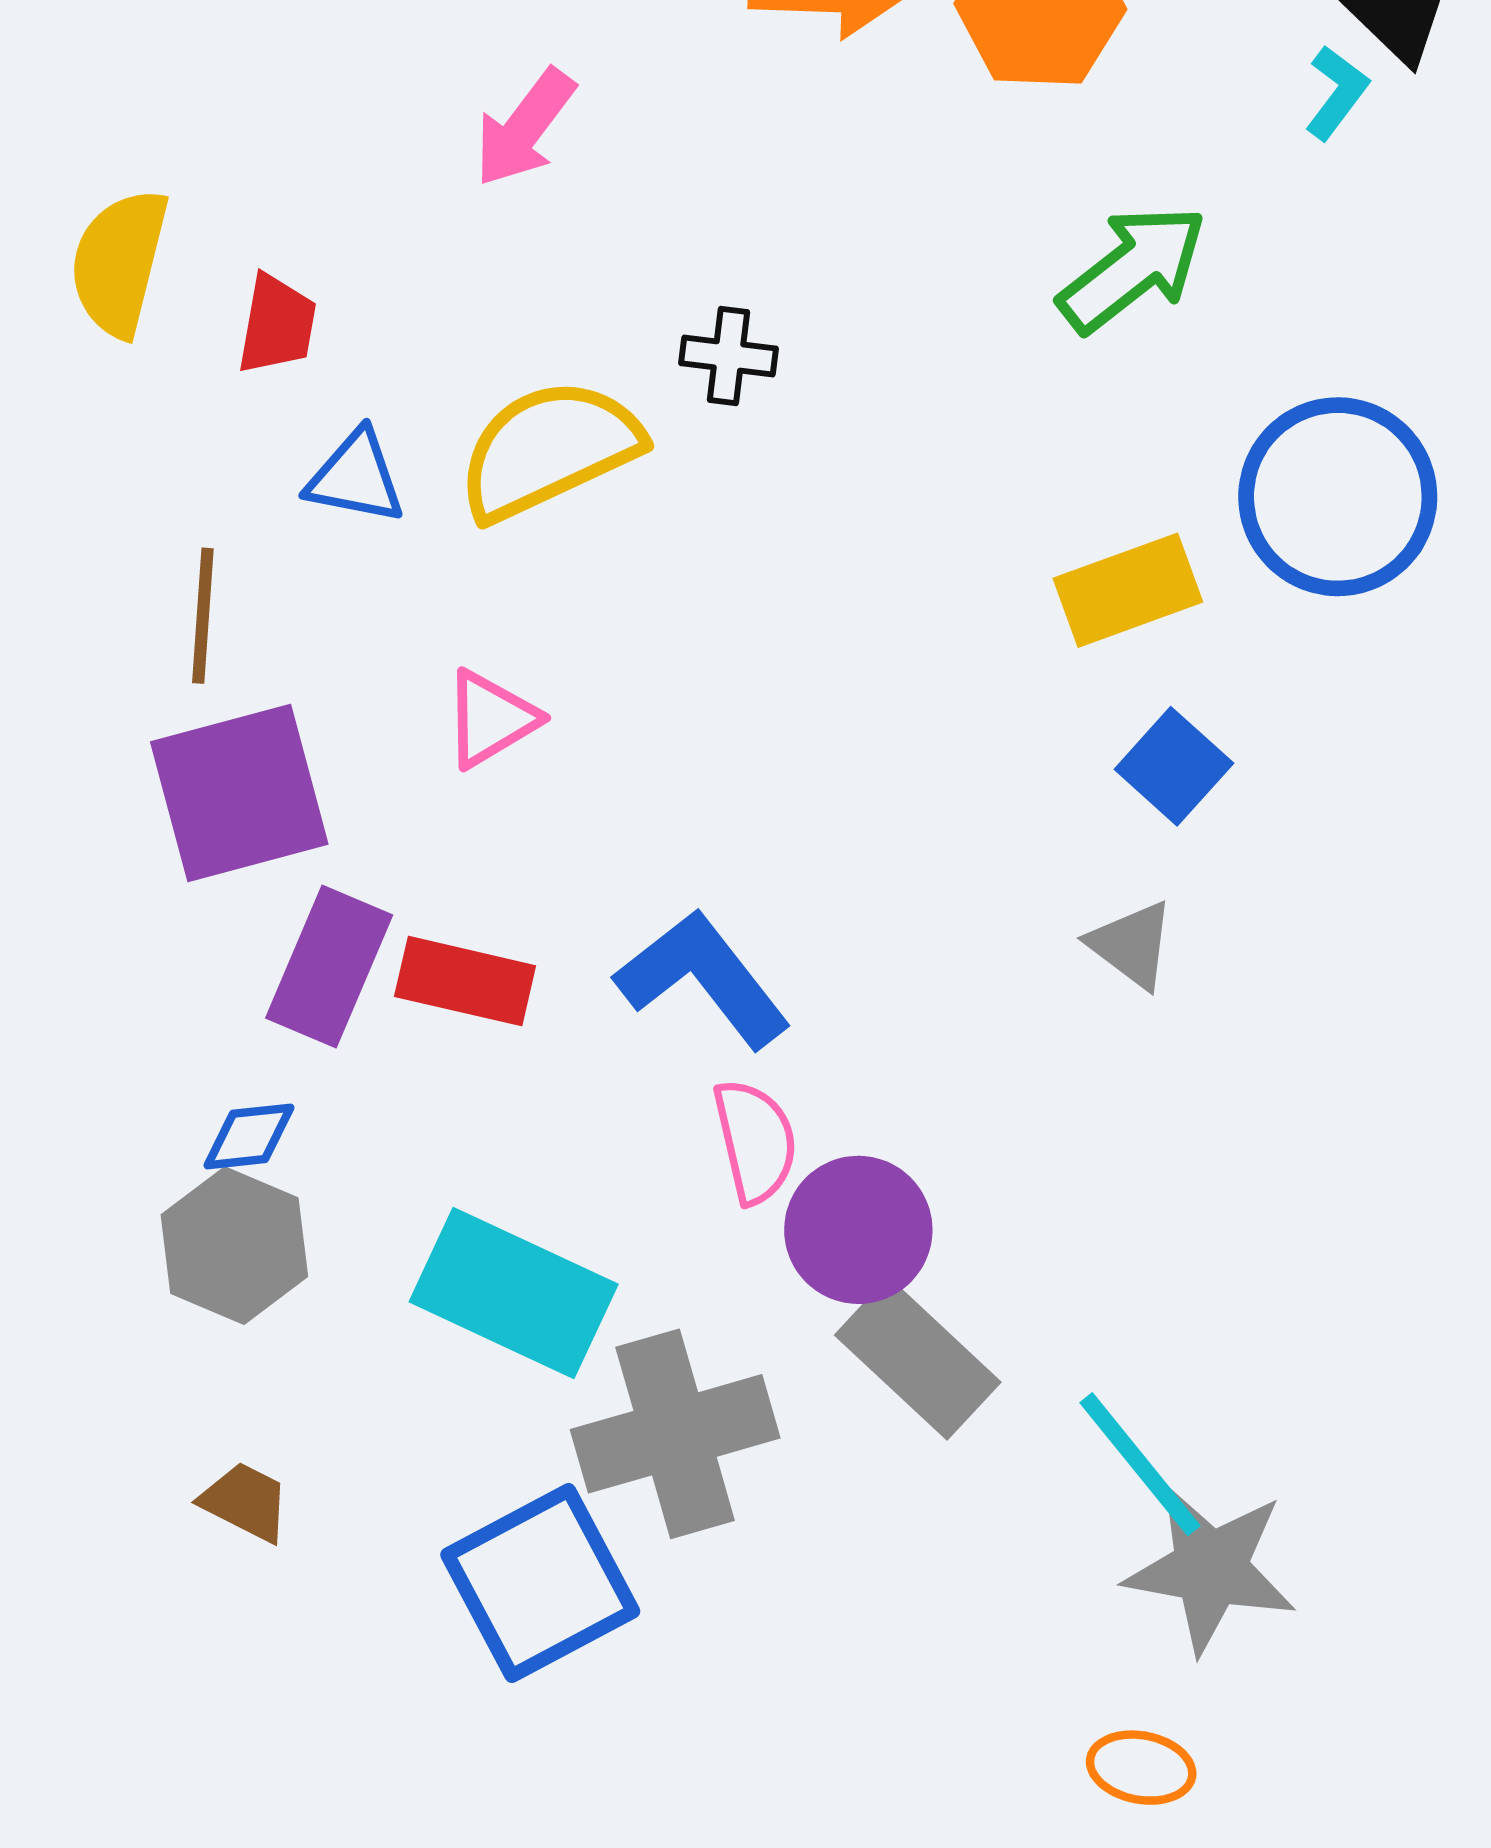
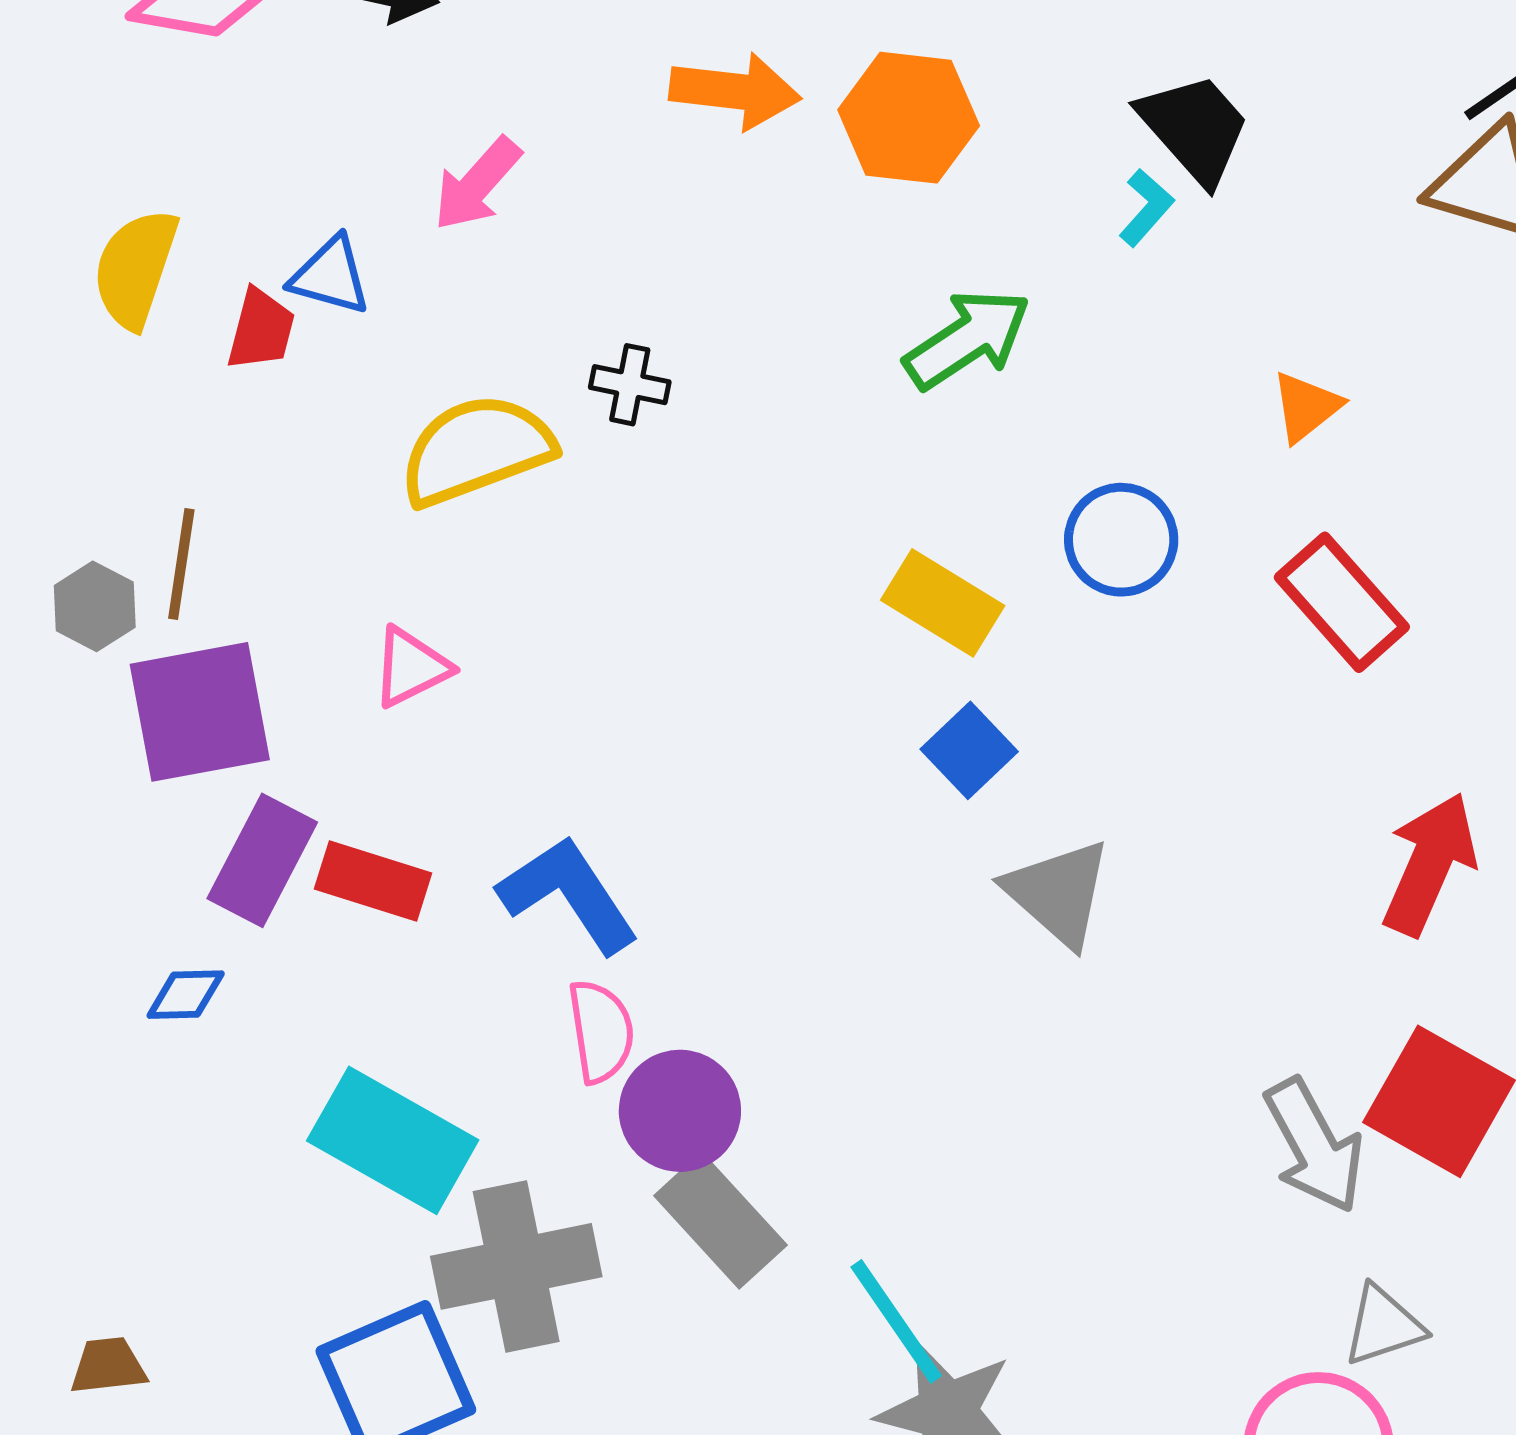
blue triangle: (356, 477) -> (330, 276), moved
blue circle: (1338, 497) -> (1121, 540), size x0.7
yellow rectangle: (1128, 590) -> (943, 603), turned 47
gray triangle: (1131, 945) -> (1058, 893), moved, size x1.5
gray hexagon: (234, 1246) -> (95, 606), moved, size x0.7
brown trapezoid: (245, 1502) -> (108, 1366), moved, turned -38

